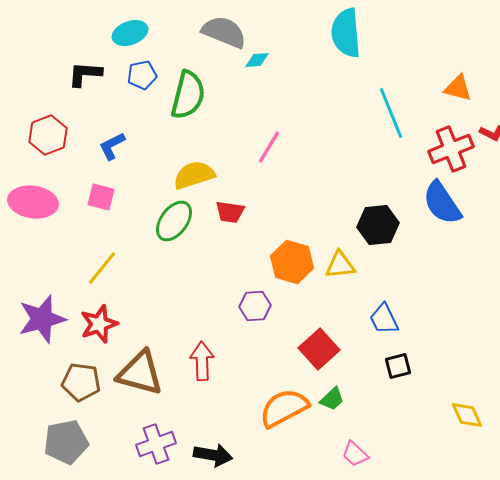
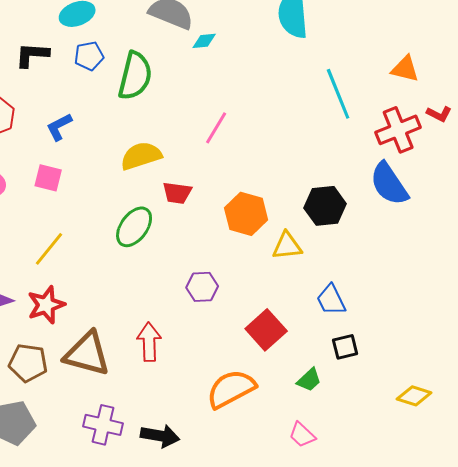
green ellipse: (174, 221) -> (134, 227), moved
orange hexagon: (292, 262) -> (246, 214), moved
green trapezoid: (332, 399) -> (309, 380), moved
yellow diamond: (467, 415) -> (414, 396), turned -48
purple cross: (156, 444) -> (103, 425), turned 33

